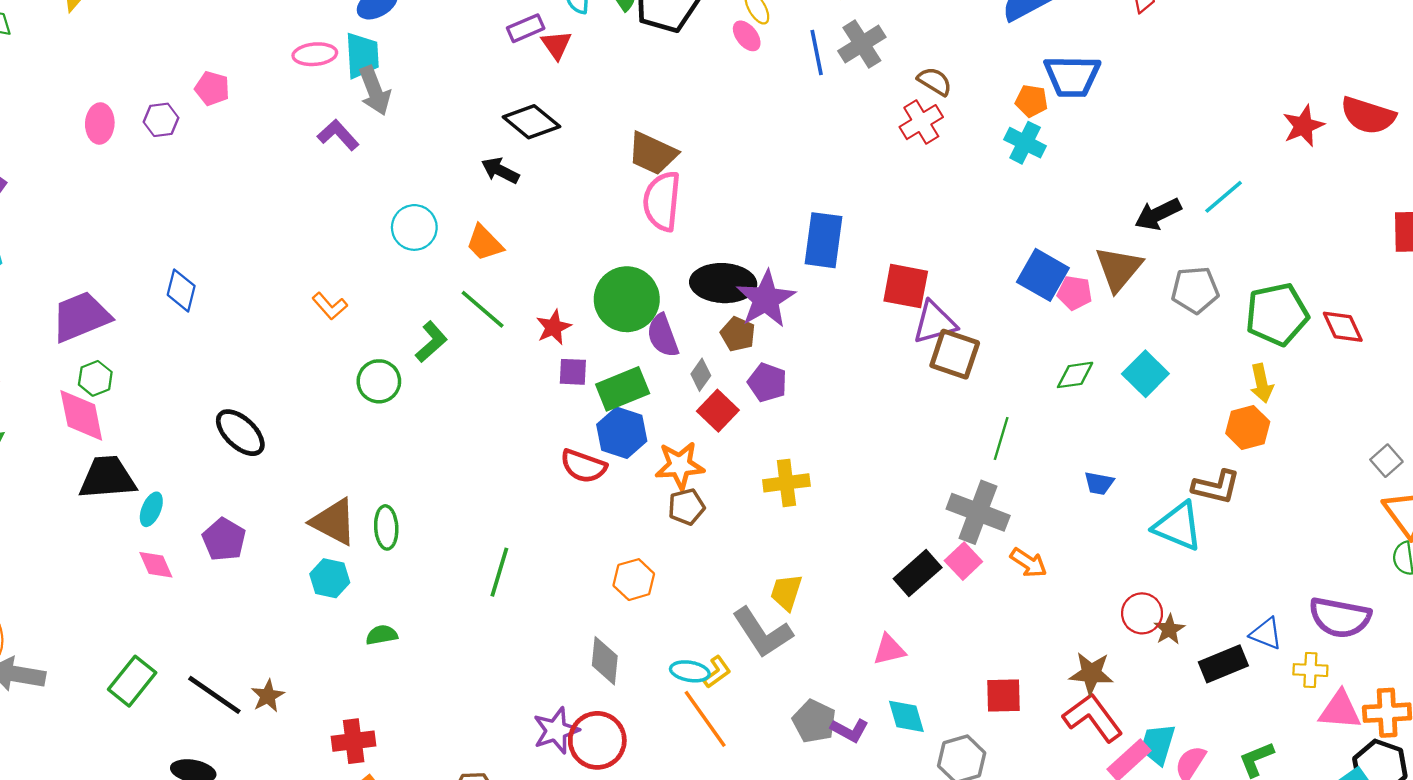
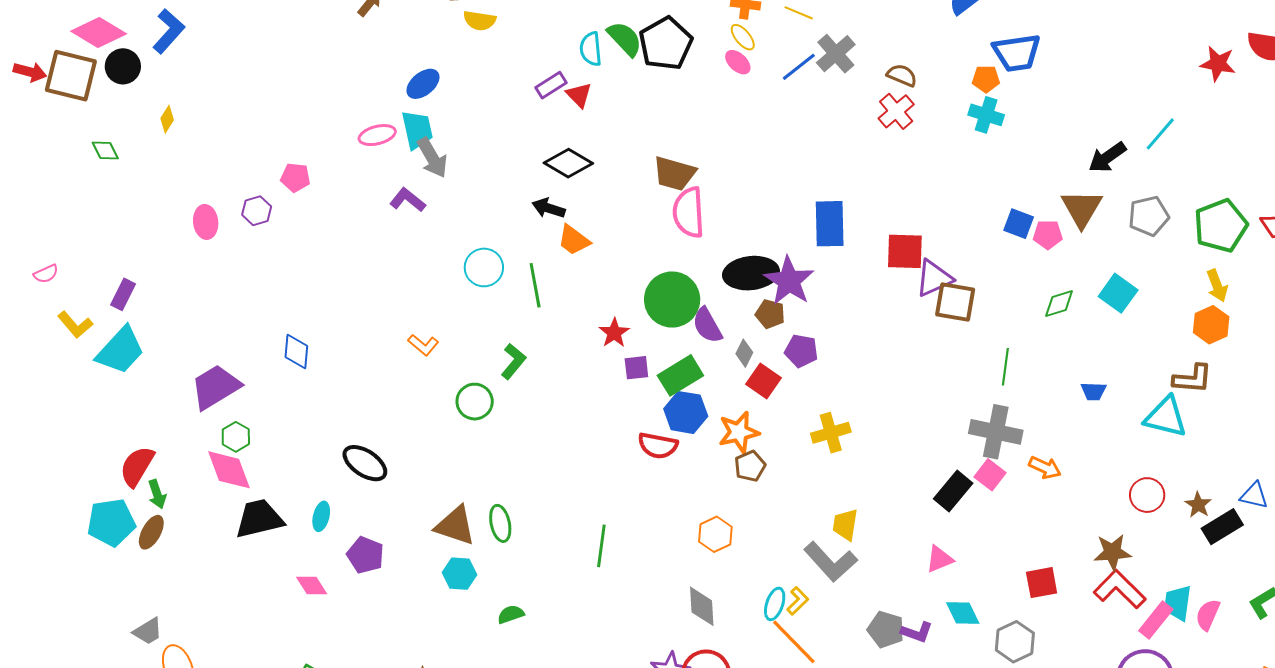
blue line: (817, 53) -> (799, 67), turned 72
red star: (1303, 126) -> (1218, 64), turned -30
orange trapezoid: (484, 243) -> (574, 240), moved
blue square: (1043, 275) -> (1019, 224), size x0.7
green line: (483, 309) -> (535, 285), moved, turned 48
cyan ellipse: (151, 509) -> (321, 516), moved
brown star: (1169, 629) -> (1198, 505), moved
cyan ellipse: (690, 671) -> (775, 604), turned -72

